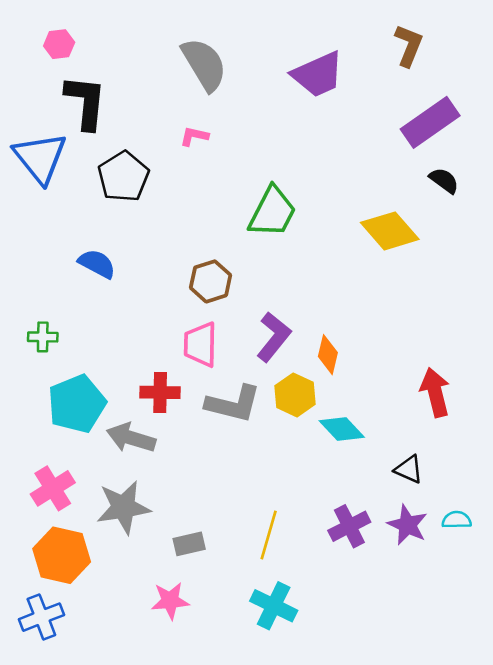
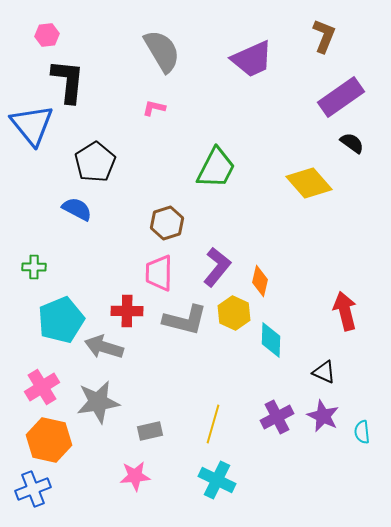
black pentagon: (123, 177) -> (95, 162), moved
cyan diamond: (342, 429) -> (271, 340), turned 45
cyan semicircle: (457, 520) -> (362, 432), moved, turned -95

